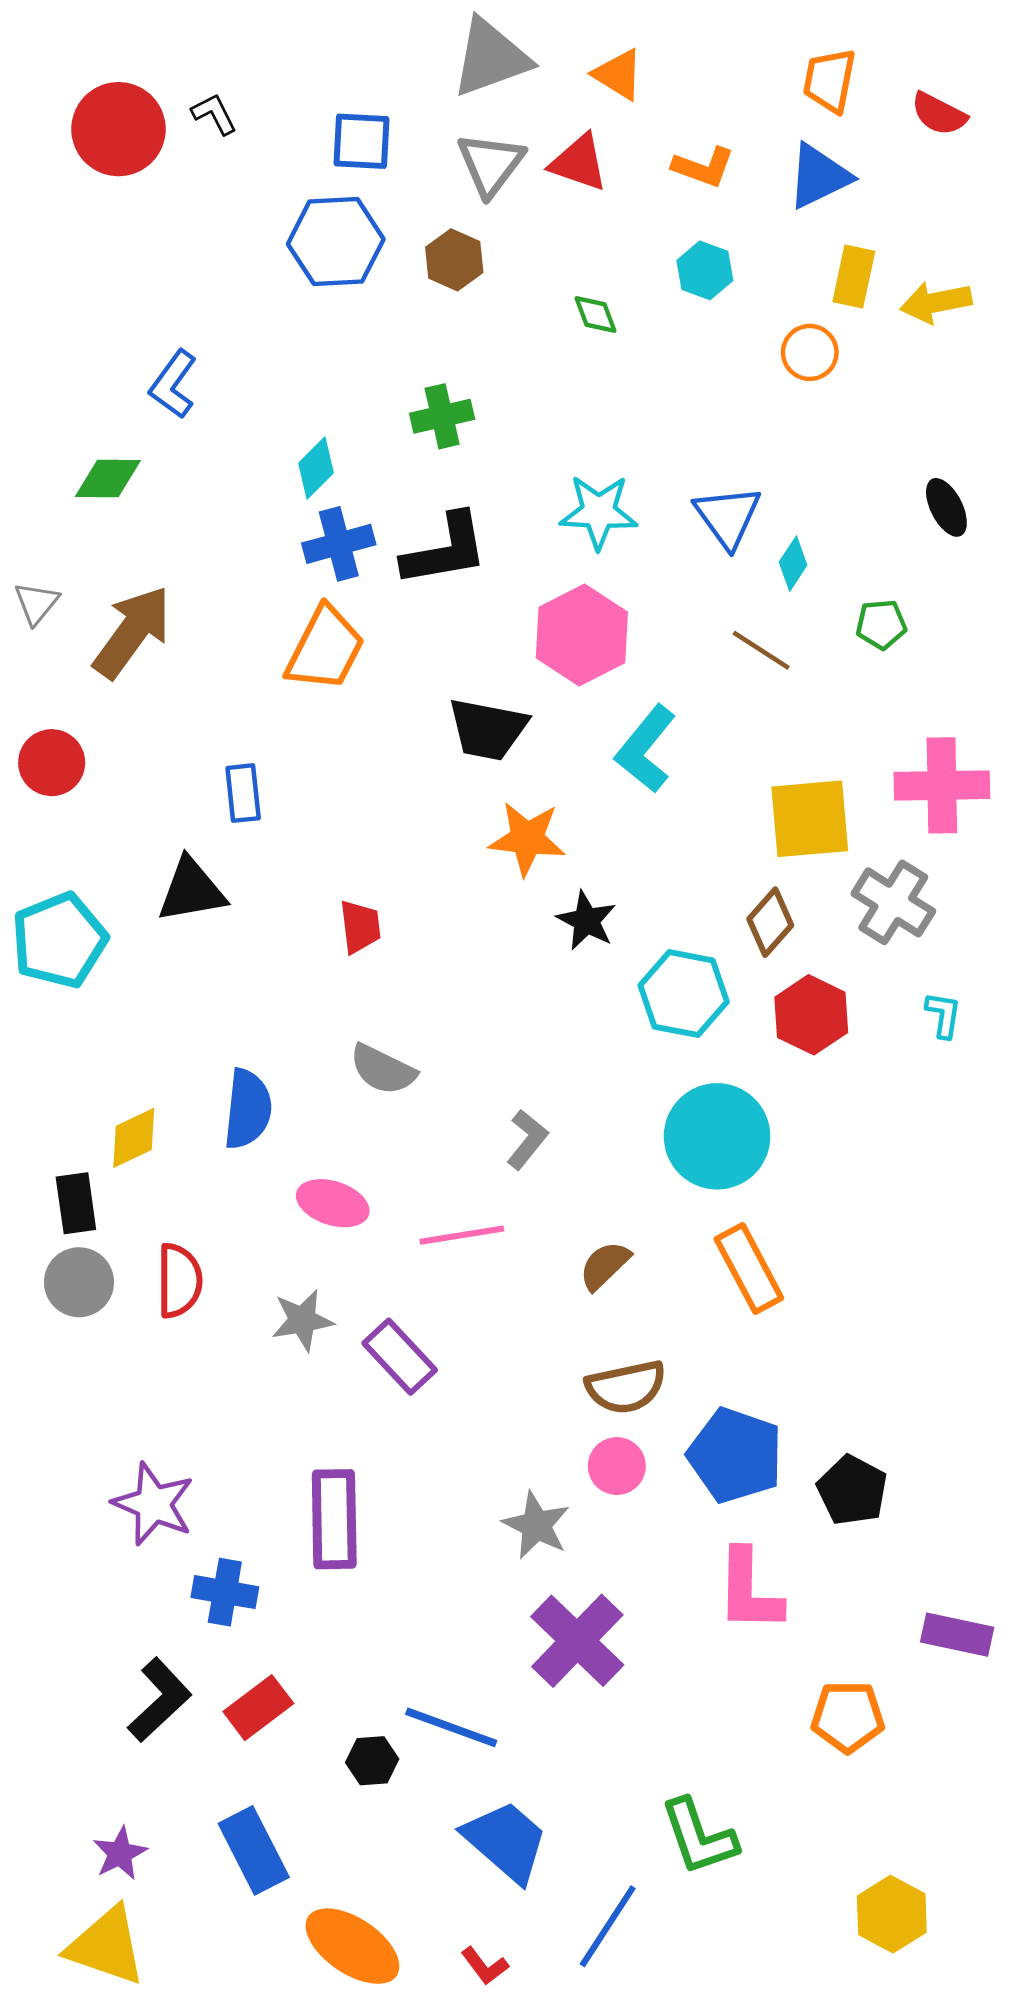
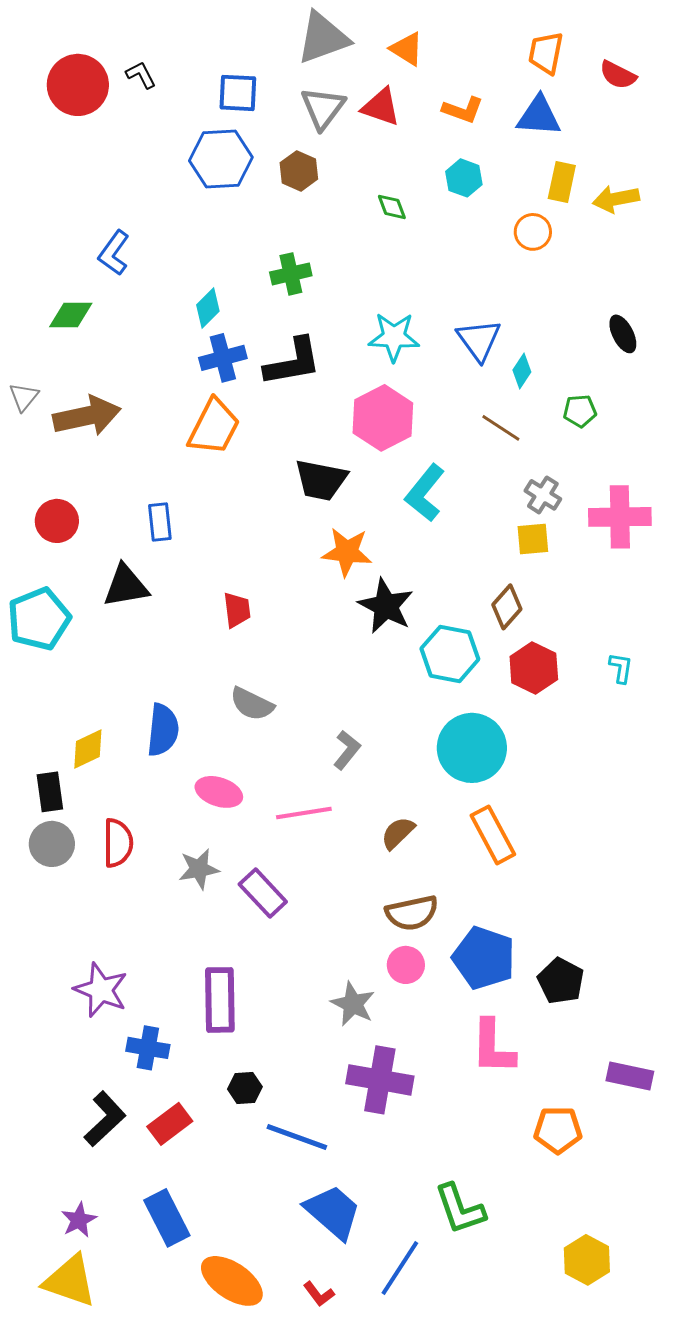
blue triangle: (819, 176) -> (539, 116), turned 30
brown arrow: (132, 632) -> (87, 416), turned 42
red circle: (52, 763) -> (57, 521), moved
yellow square: (810, 819) -> (533, 539), size x0.6
gray cross: (893, 902) -> (543, 495), moved, size x0.7
black star: (586, 921) -> (386, 606), size x1.4
purple cross: (577, 1641) -> (380, 1080), turned -34
black hexagon: (372, 1761) -> (245, 1088), moved

